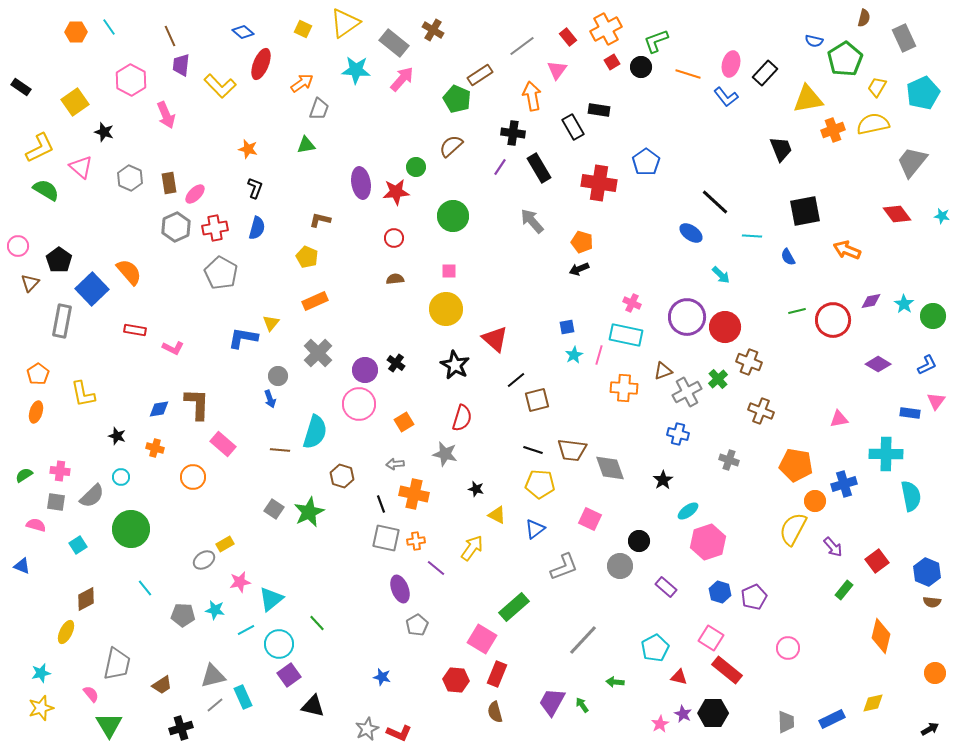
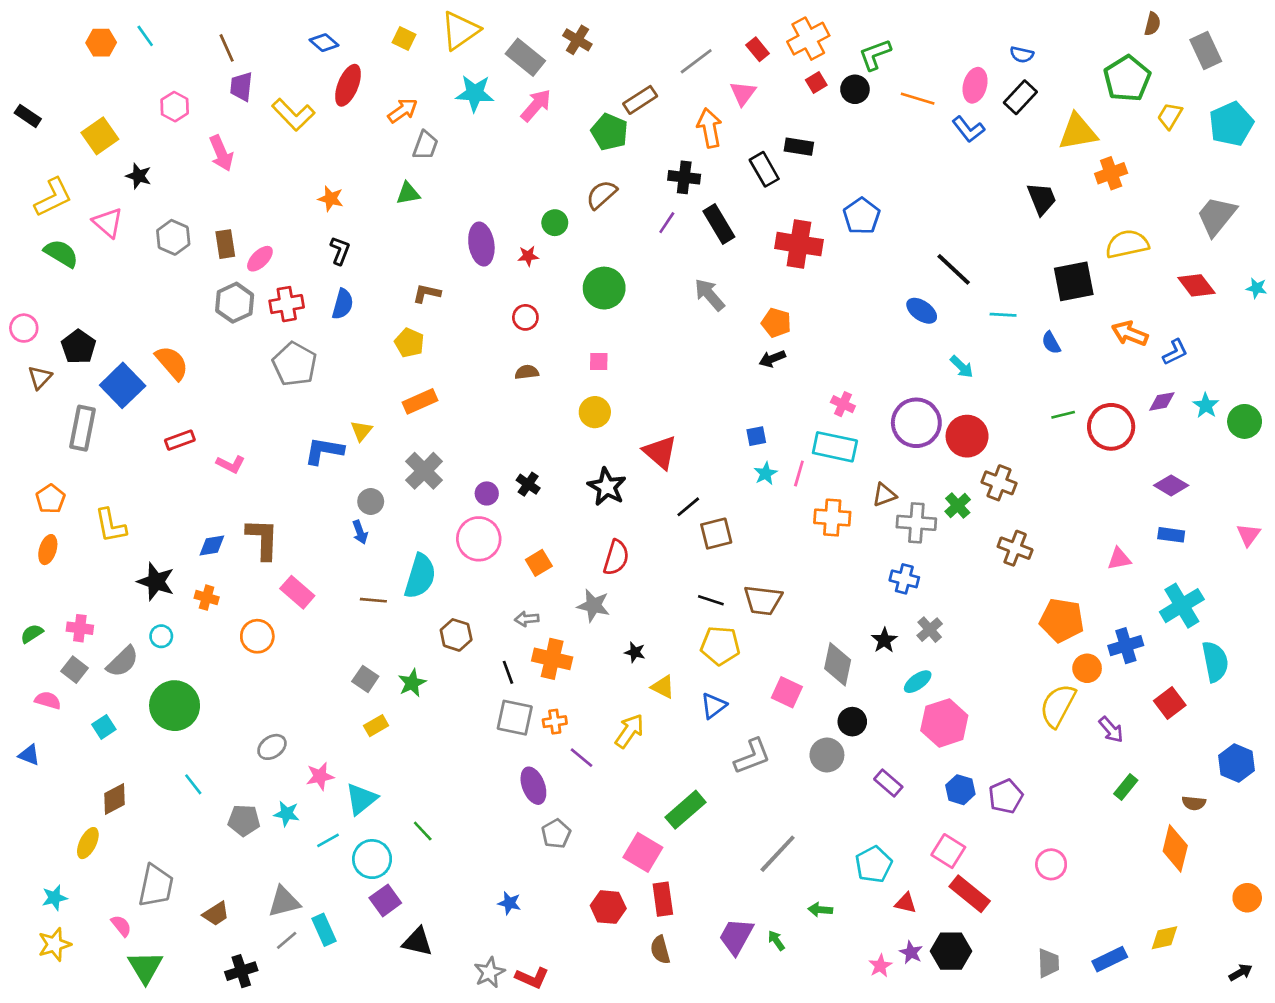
blue semicircle: (814, 41) -> (1022, 55), moved
pink hexagon: (131, 80) -> (175, 107), size x0.7
yellow semicircle: (873, 124) -> (1127, 244), moved
red star: (396, 192) -> (528, 256), size x0.6
yellow circle: (446, 309) -> (595, 412), size x0.7
red rectangle: (135, 330) -> (180, 440), turned -30
blue L-shape: (927, 365) -> (1175, 352), moved
purple circle: (365, 370) -> (487, 493), size x0.7
gray cross: (687, 392) -> (916, 523), turned 32
blue rectangle: (910, 413) -> (1171, 535), moved
black star: (117, 436) -> (156, 582), size x1.6
cyan cross: (886, 454) -> (1182, 606), turned -32
gray cross: (729, 460) -> (930, 630), moved, turned 30
gray diamond: (610, 468) -> (838, 664), moved, turned 32
gray square: (56, 502) -> (75, 670), turned 30
green star: (309, 512) -> (412, 683), size x0.7
yellow rectangle: (225, 544) -> (376, 726), moved
red square: (877, 561) -> (1170, 703), moved
brown semicircle: (932, 602) -> (1194, 803), moved
red rectangle: (497, 674) -> (663, 899), turned -30

